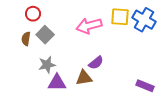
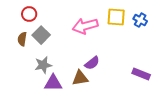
blue cross: (144, 20) -> (140, 20), size x0.6
purple rectangle: (145, 86) -> (141, 74), moved

